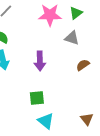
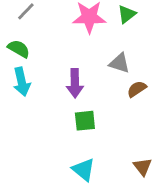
gray triangle: (72, 38) -> (119, 63), moved
green square: (37, 98) -> (85, 121), moved

